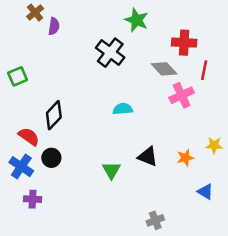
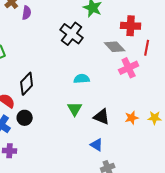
yellow star: (214, 145) -> (155, 118), moved
green triangle: (111, 170) -> (75, 109), moved
blue triangle: (205, 192) -> (97, 145), moved

